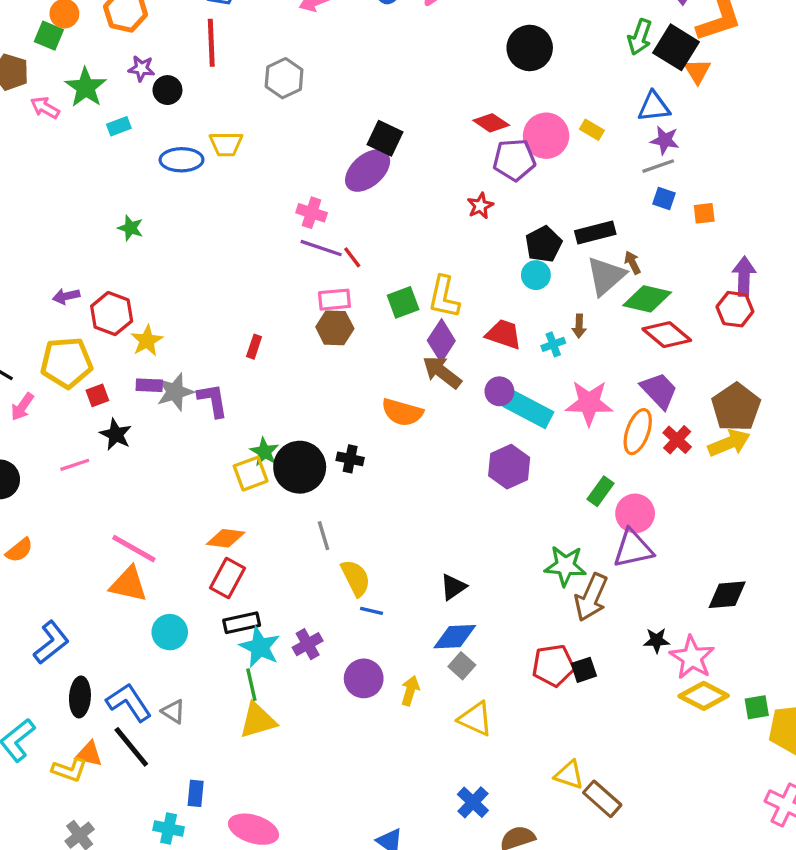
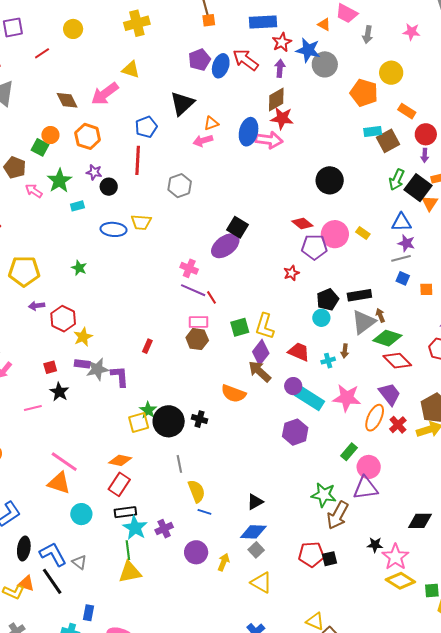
yellow pentagon: (66, 363) -> (24, 271), moved

